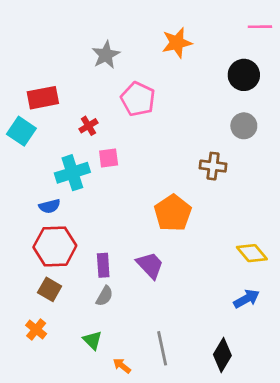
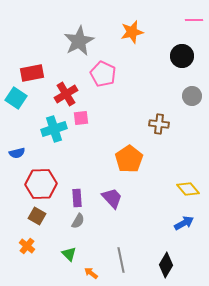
gray star: (106, 55) -> (79, 41), size x1.4
red cross: (88, 126) -> (66, 94), size x1.6
gray circle: (244, 126) -> (192, 96), moved
blue semicircle: (50, 206) -> (17, 153), moved

